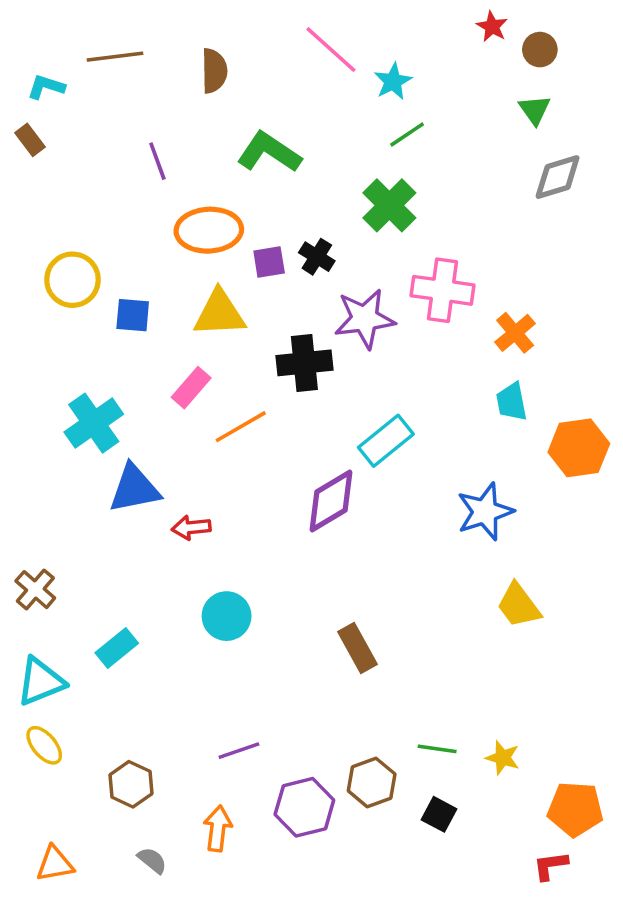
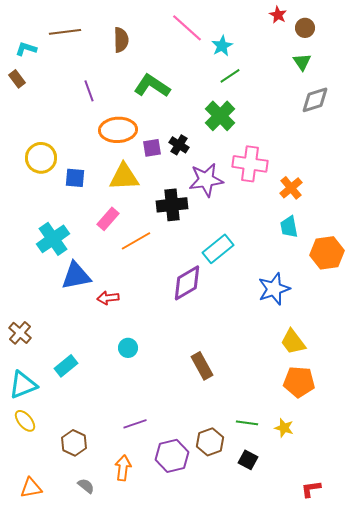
cyan circle: (227, 616) -> (128, 348), size x0.7
orange pentagon: (575, 809) -> (299, 382), moved

